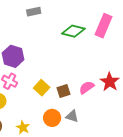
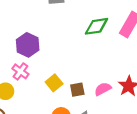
green diamond: (73, 31) -> (96, 26), turned -30

